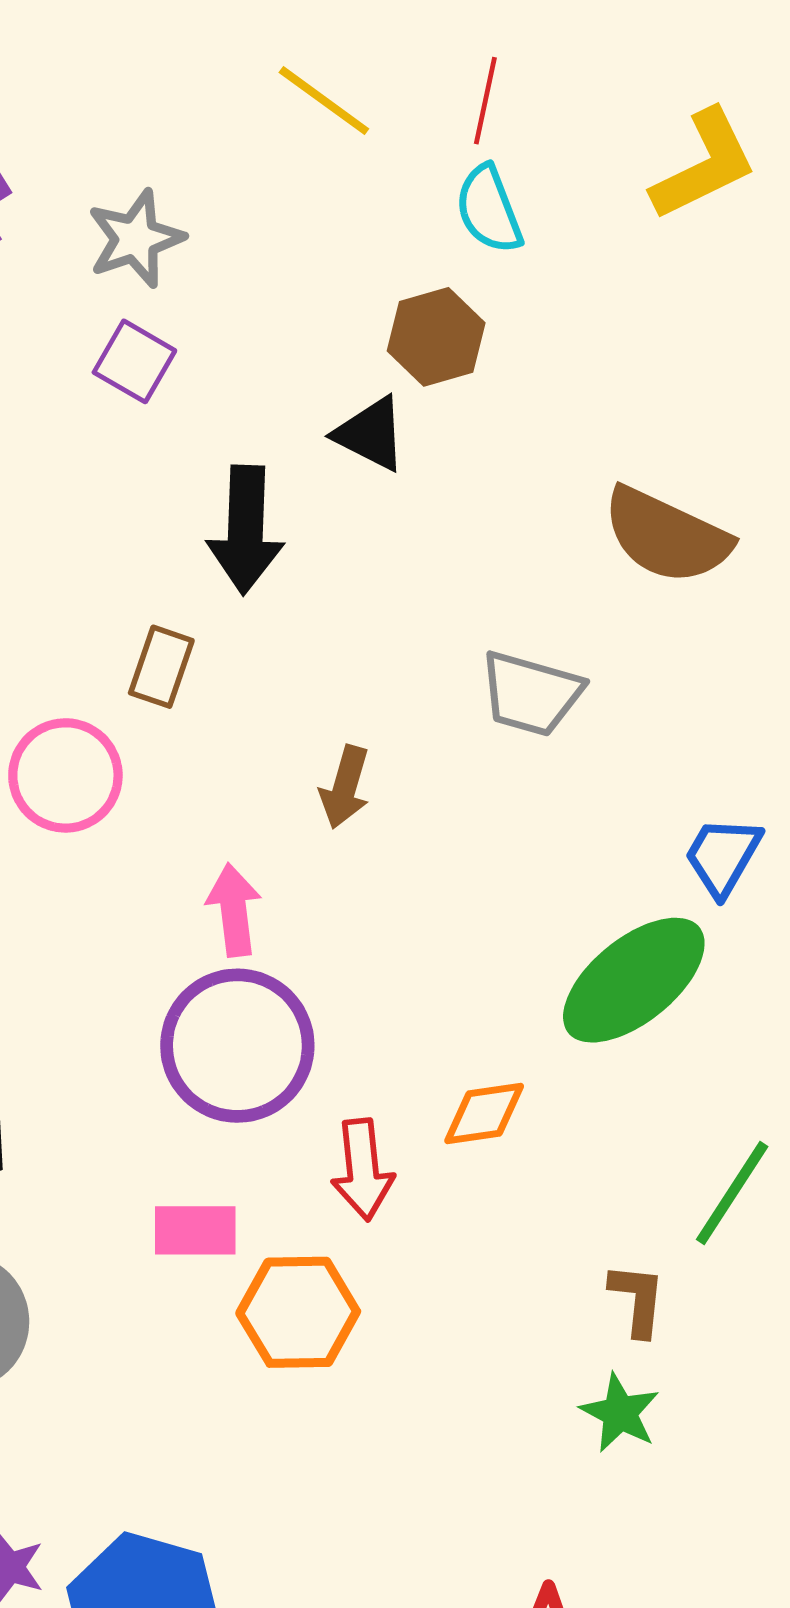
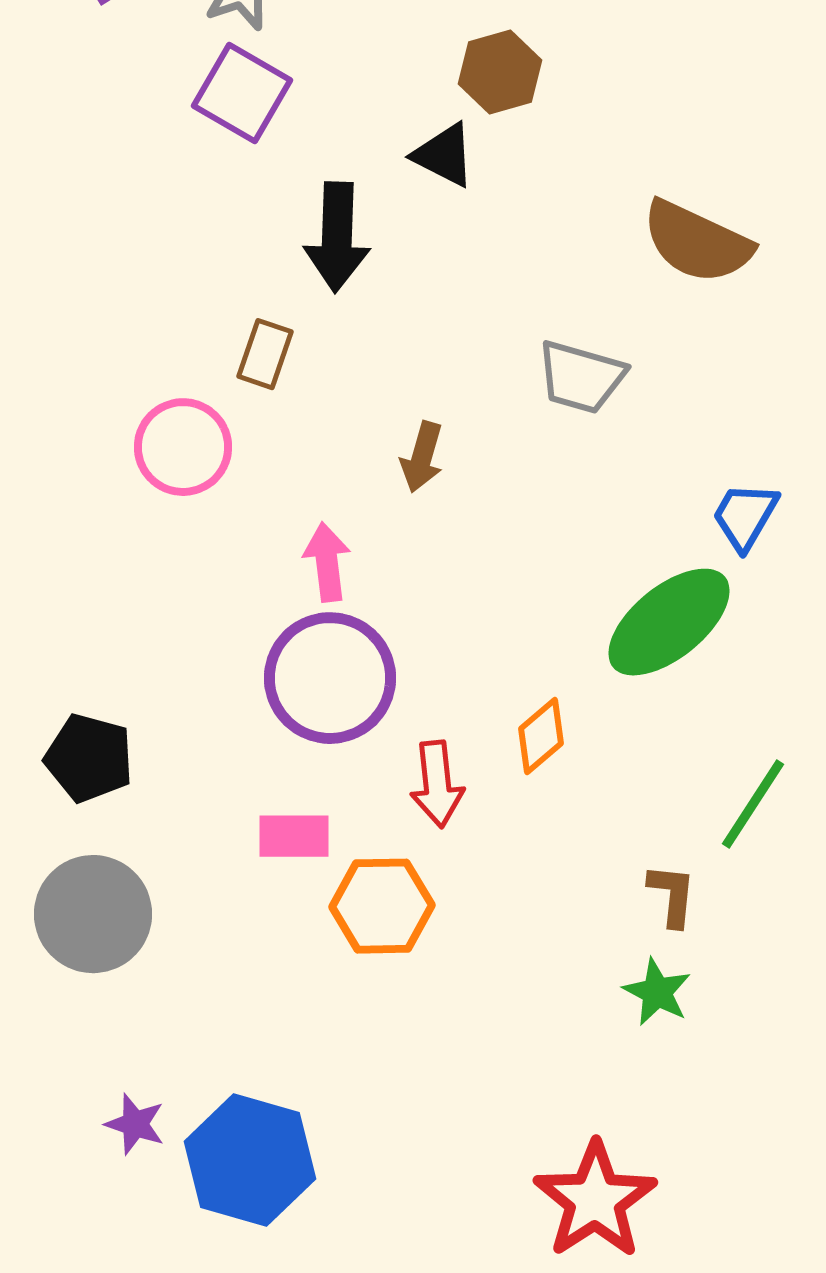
purple square: (134, 361) -> (242, 93), size x1.4
orange diamond: (484, 1113) -> (541, 736), turned -32

